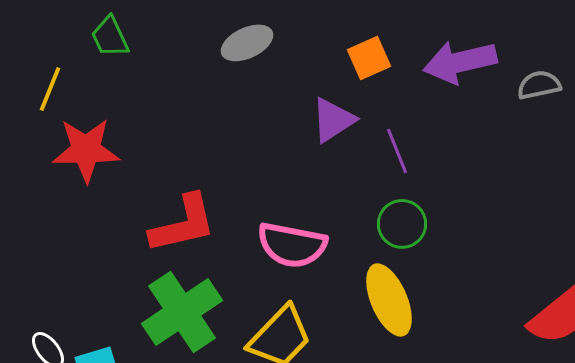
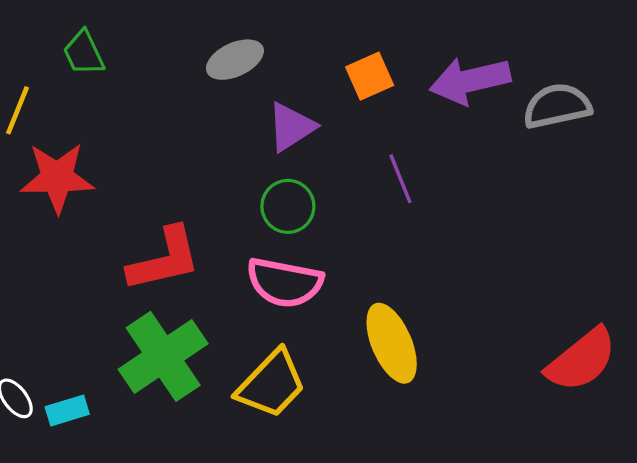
gray semicircle: (539, 85) -> (557, 106), size x1.4
purple triangle: (333, 120) -> (291, 127), moved
green circle: (402, 224) -> (288, 206), moved

